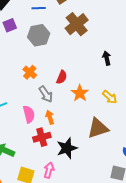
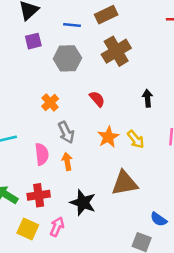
red semicircle: (62, 77) -> (97, 99), moved, turned -72
yellow arrow: (110, 97) -> (136, 139), moved
red cross: (42, 137) -> (39, 195), moved
black star: (67, 148) -> (83, 203), turned 30

